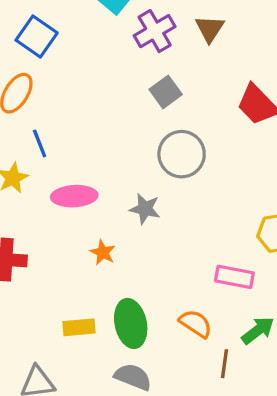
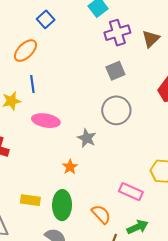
blue square: (37, 37) -> (46, 19), size x0.7
orange star: (103, 252) -> (70, 167), moved

